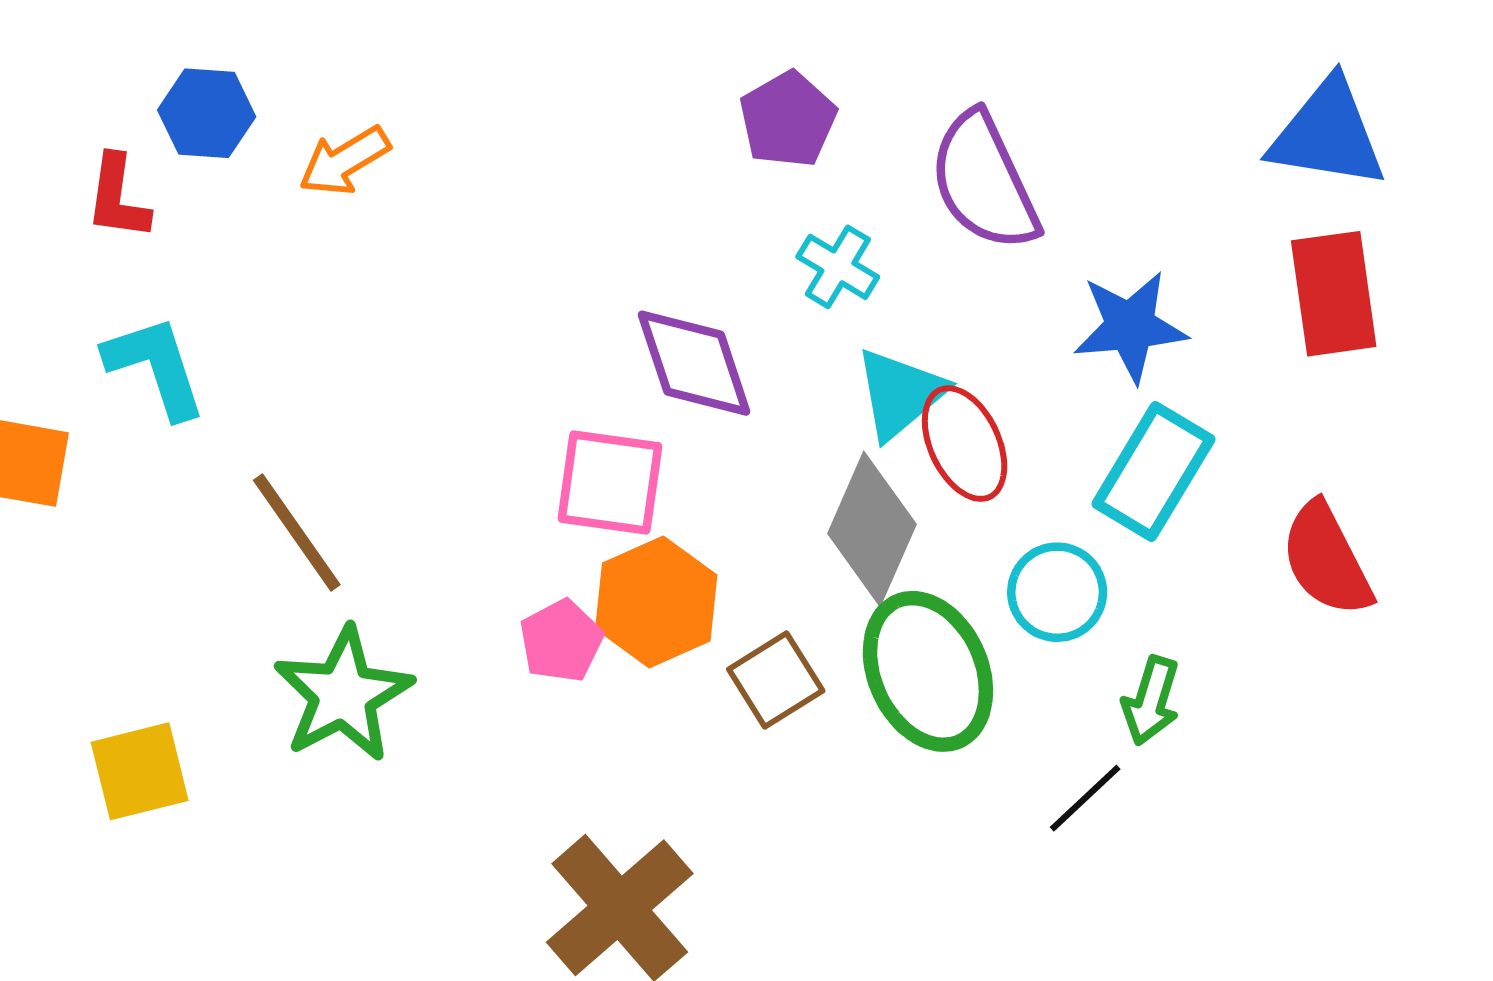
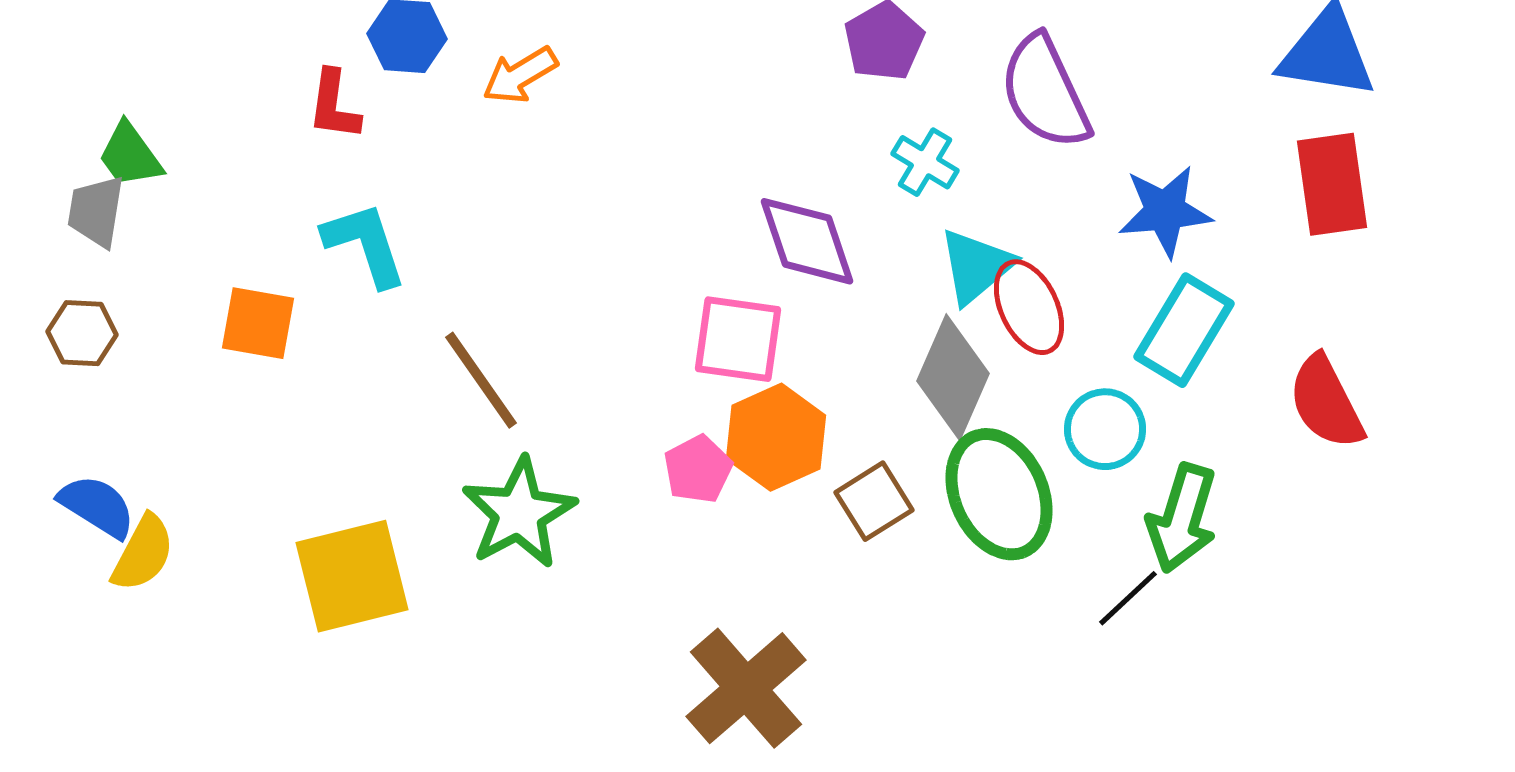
green arrow: (1151, 701) -> (1182, 518), size x1.5
yellow square: (140, 771) -> (352, 576), size x1.4

